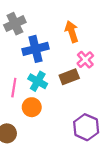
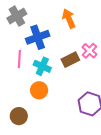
pink cross: (85, 60) -> (89, 51), moved
pink line: (14, 88) -> (19, 59), moved

